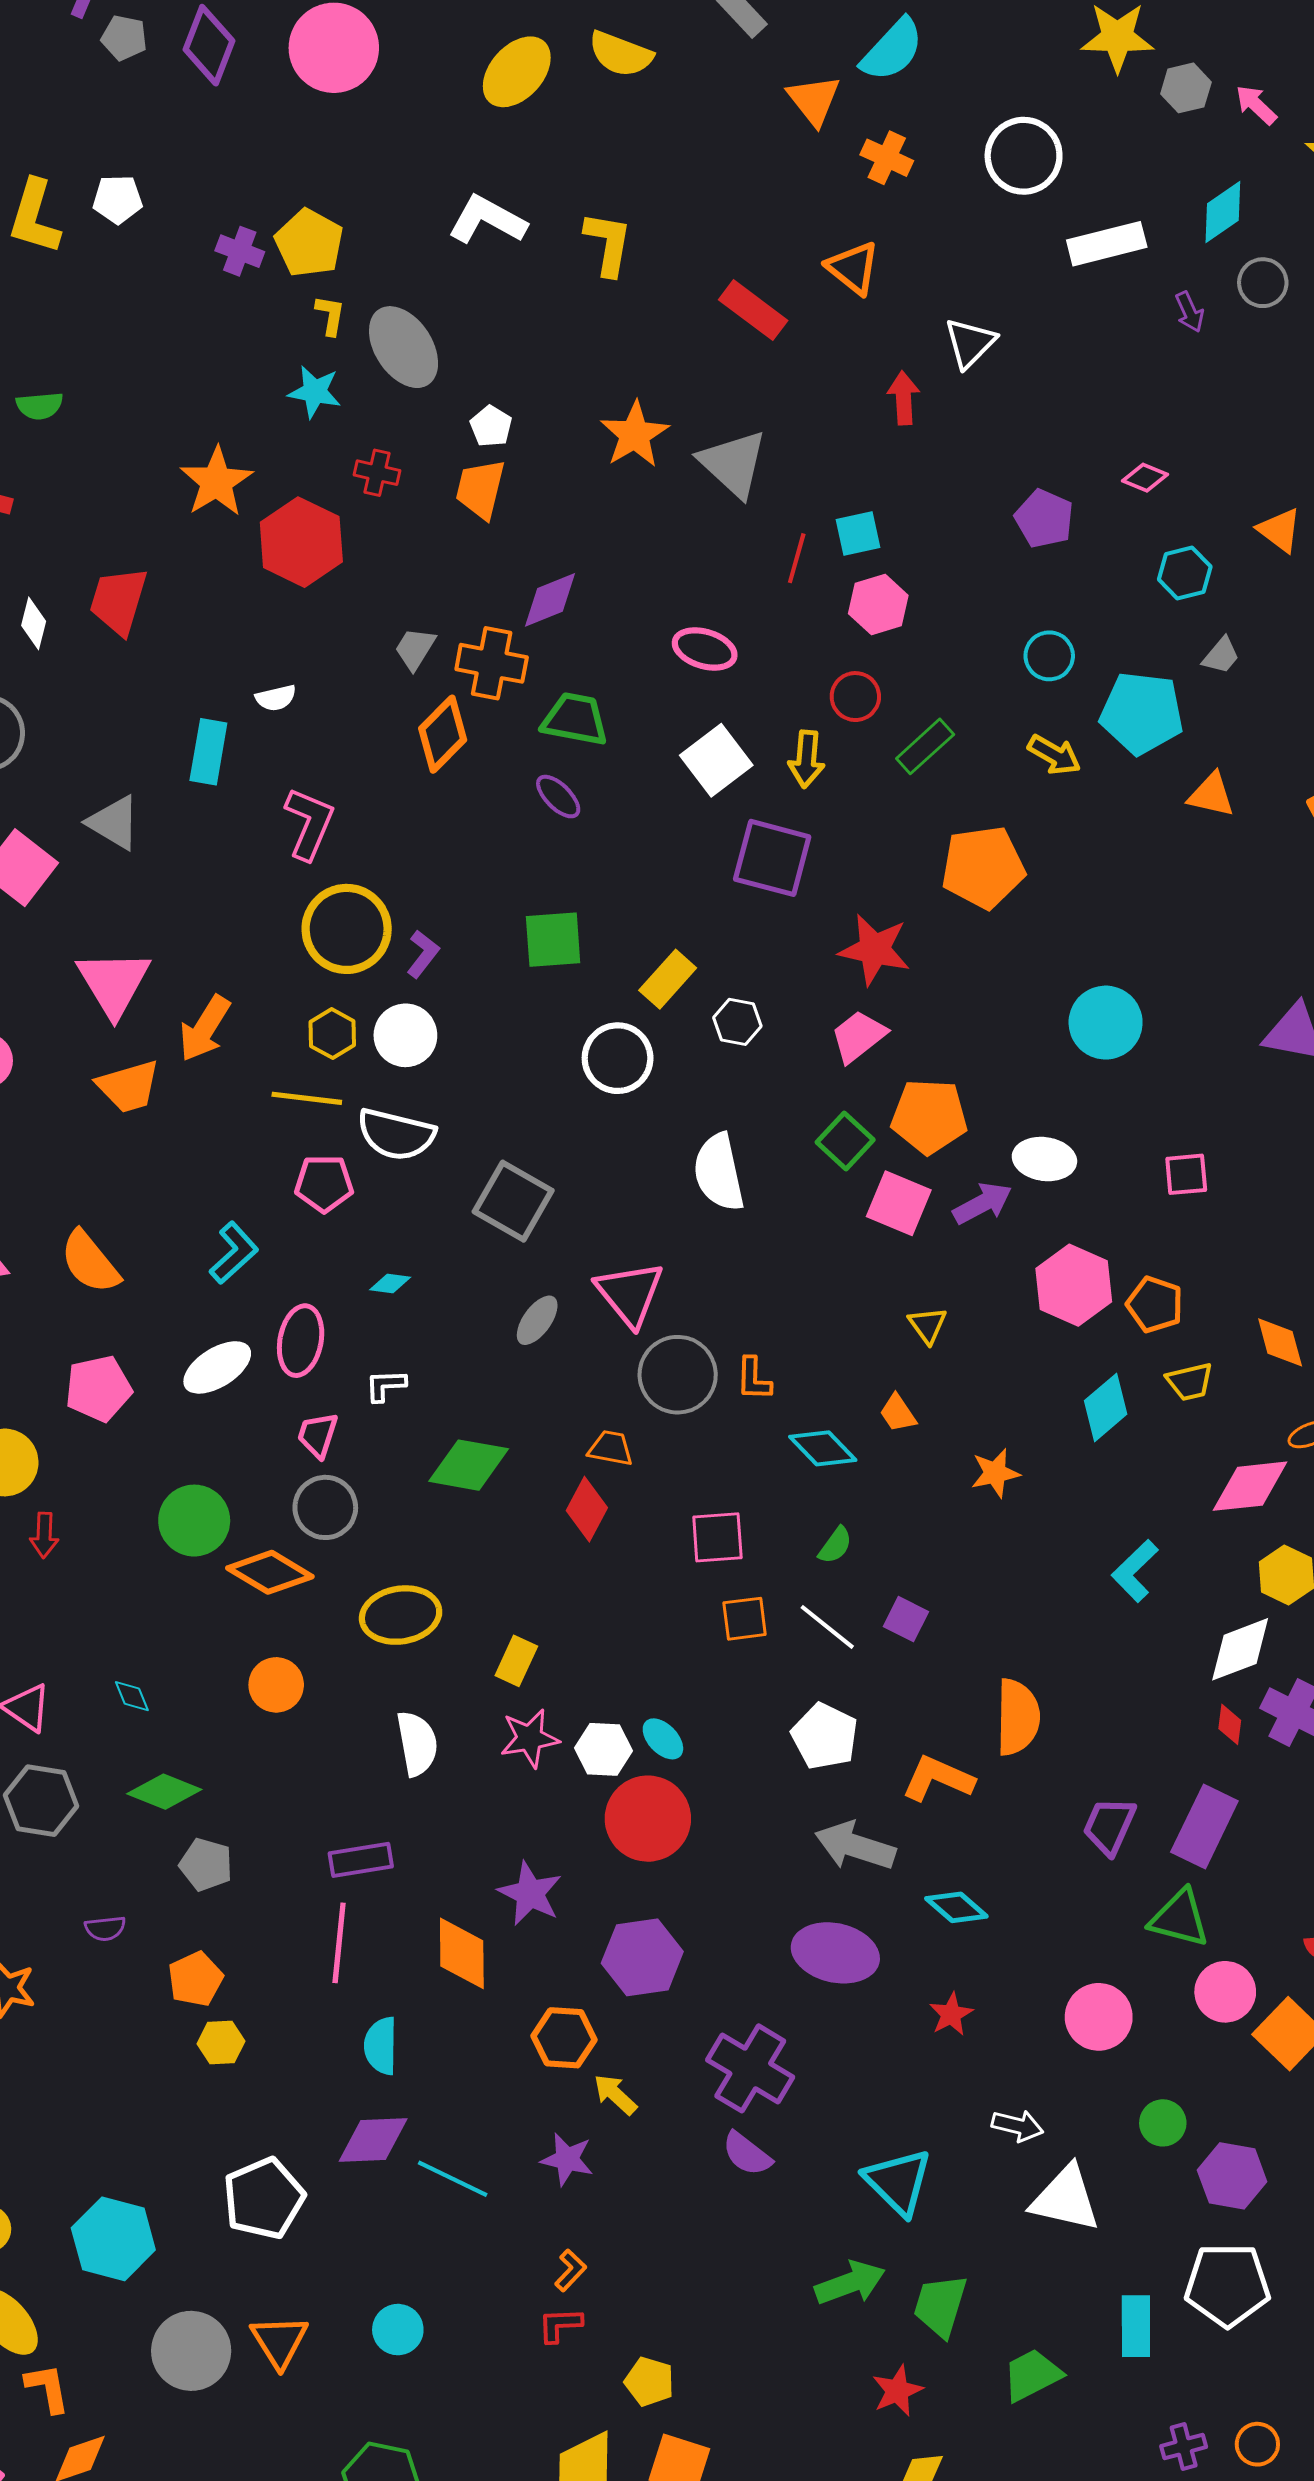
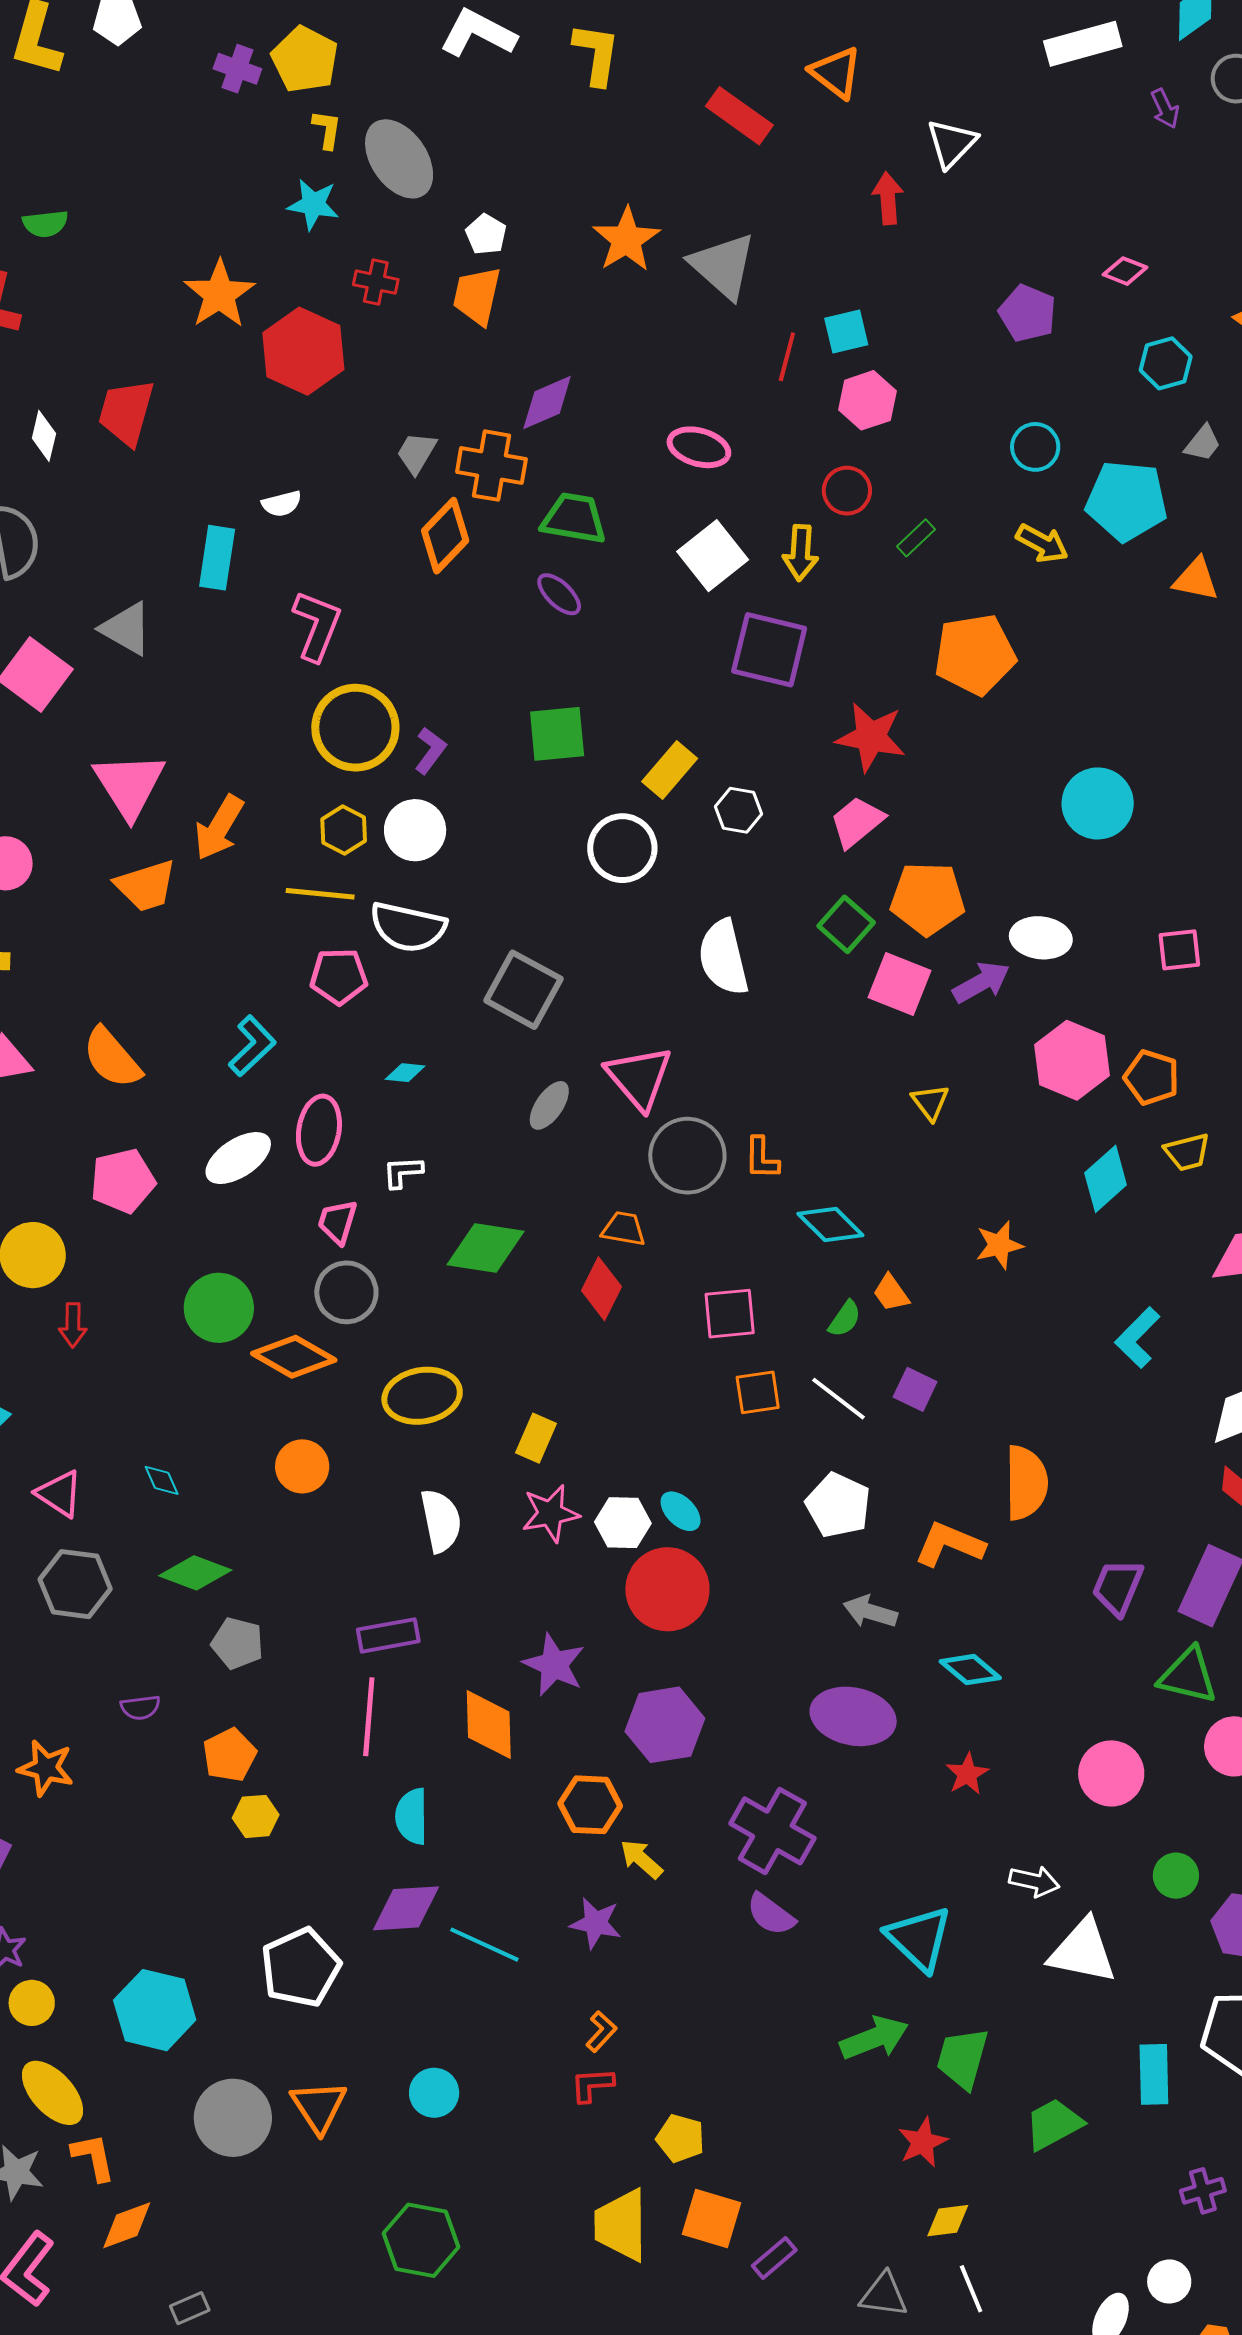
green rectangle: (925, 746) -> (916, 538), size x0.7
orange trapezoid: (898, 1413) -> (891, 1293), moved
gray arrow: (855, 1846) -> (870, 1612), size x0.7

